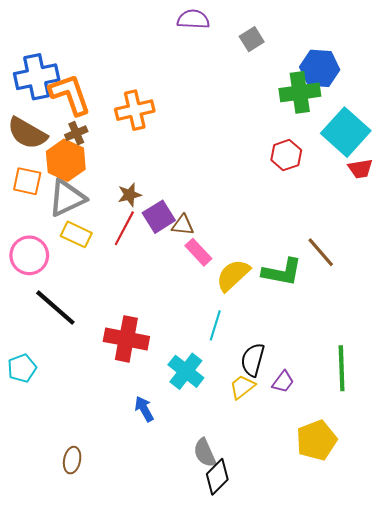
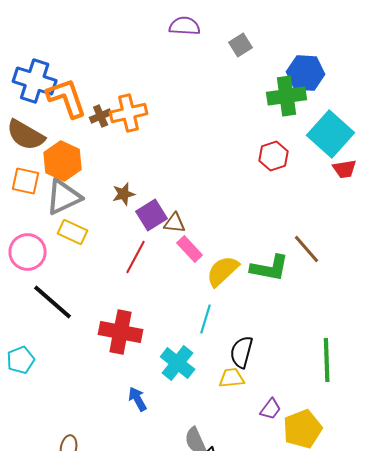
blue cross: (37, 77) -> (35, 81), turned 30
brown cross: (76, 133) -> (101, 116), moved
red line: (124, 228) -> (136, 257), moved
purple trapezoid: (283, 382) -> (271, 409), moved
yellow trapezoid: (242, 387) -> (232, 378), turned 32

